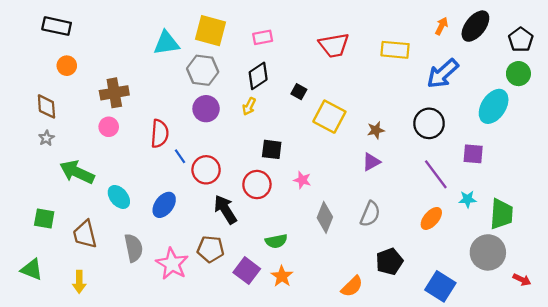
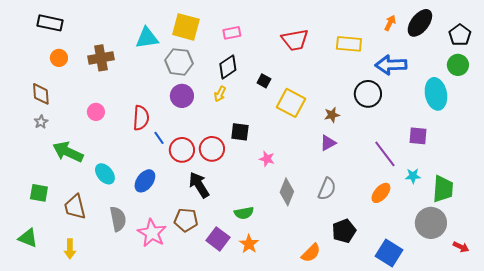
blue arrow: (443, 74) -> (391, 65), turned 40
brown cross: (114, 93) -> (101, 58), moved
cyan ellipse: (494, 106) -> (436, 94), turned -44
black circle: (429, 123) -> (368, 94), moved
red circle: (257, 185) -> (212, 149), moved

